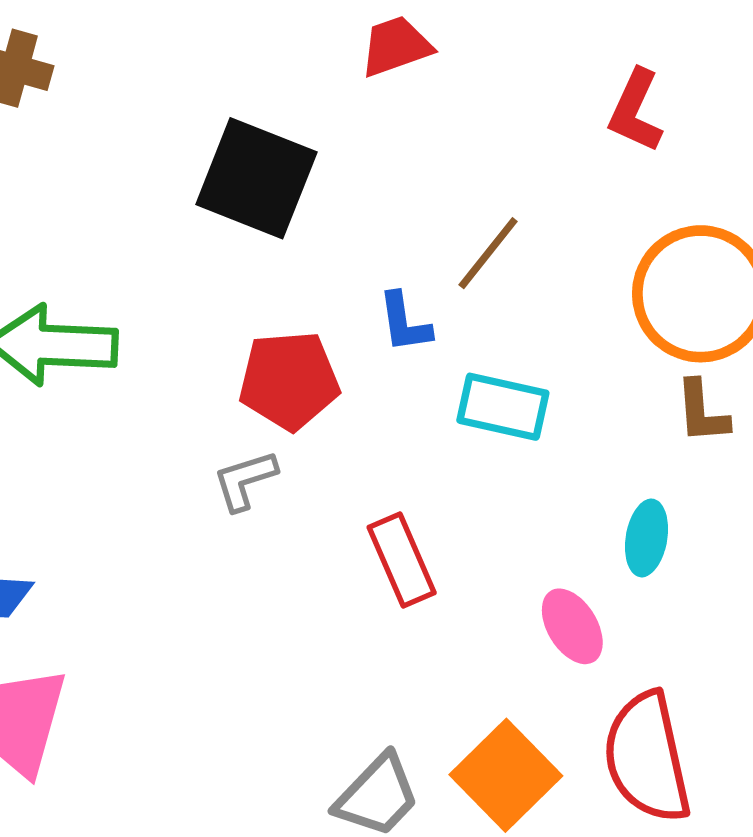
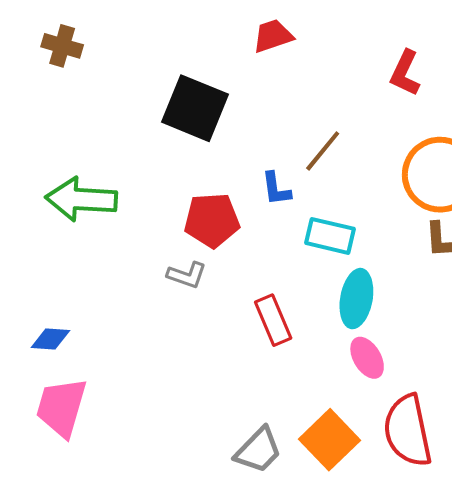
gray L-shape: (245, 480) -> (187, 275), turned -144
cyan ellipse: (647, 538) -> (356, 299), moved, size x1.4

